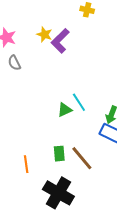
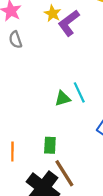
brown line: (82, 158) -> (64, 173), moved

